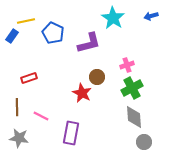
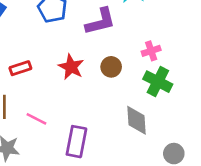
green cross: (132, 88) -> (158, 82), turned -35
red star: (82, 93) -> (71, 67), moved
gray diamond: (134, 117) -> (136, 120), moved

